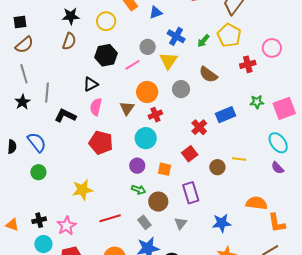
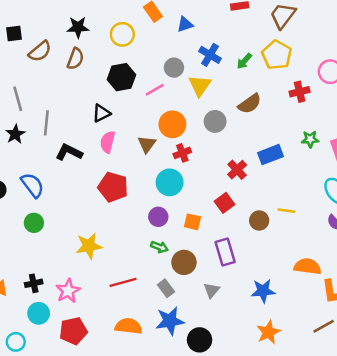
brown semicircle: (24, 45) -> (40, 51), moved
brown semicircle: (208, 75) -> (250, 104), turned -72

